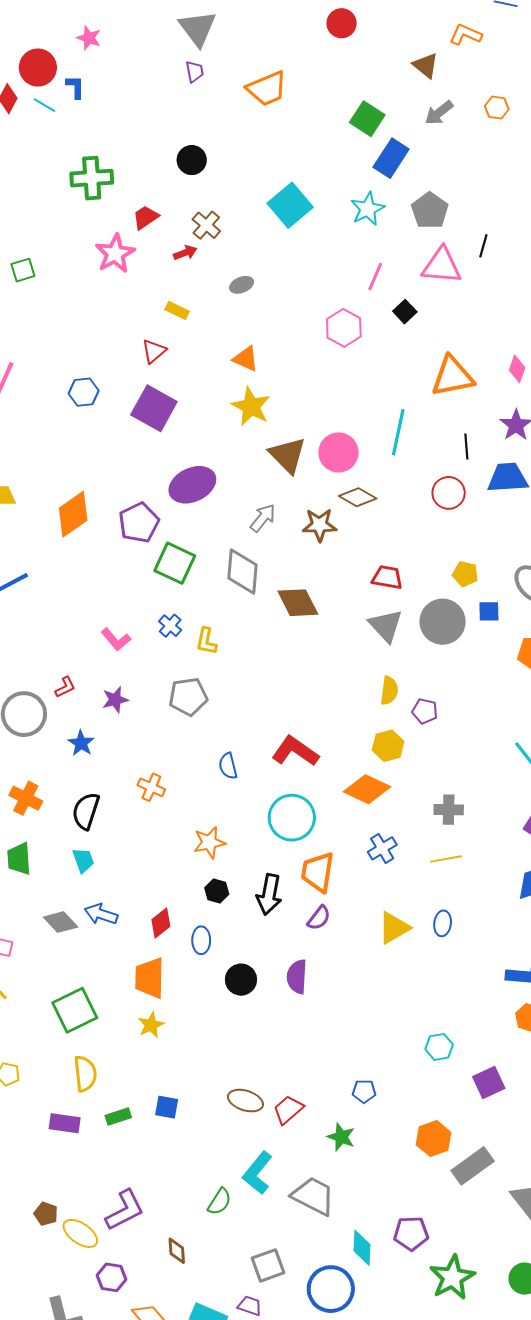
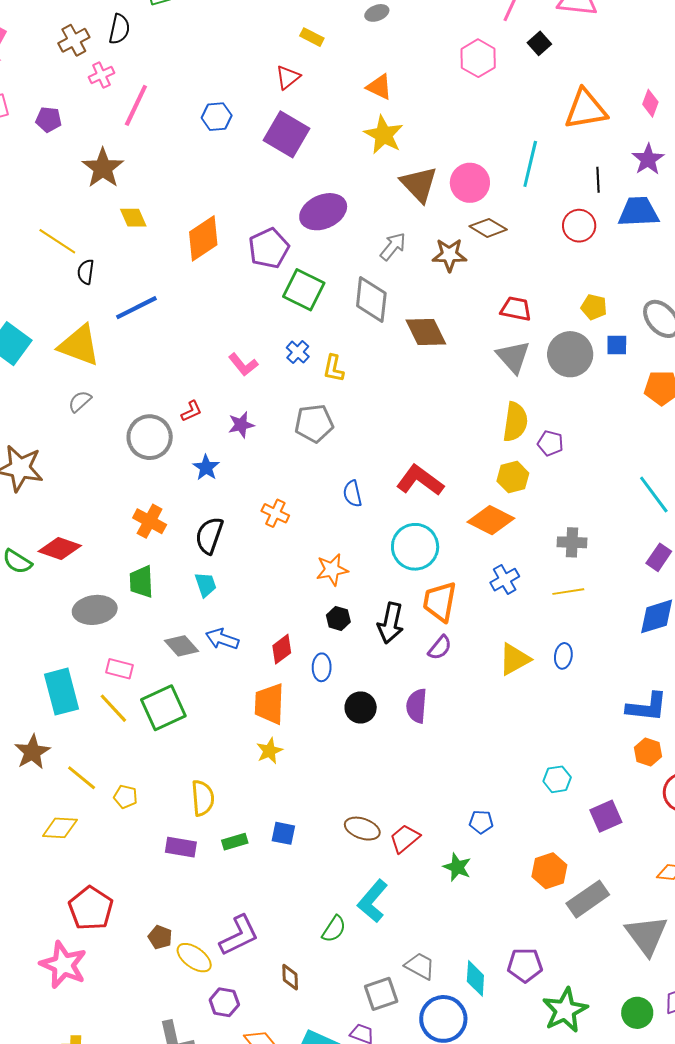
yellow semicircle: (389, 691) -> (515, 422), size x1.4
green square: (75, 1010) -> (163, 708), moved
gray trapezoid: (313, 1196) -> (420, 966), moved, size x0.7

